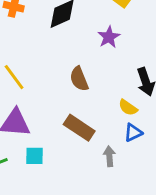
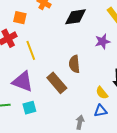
brown rectangle: (79, 128) -> (57, 83), moved
cyan square: (35, 156) -> (29, 108), turned -32

